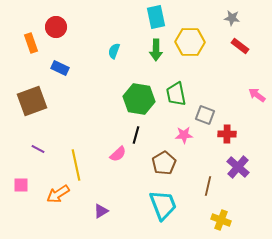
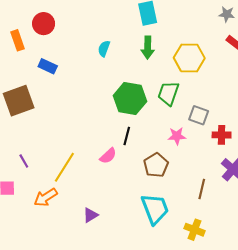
yellow hexagon: (190, 42) -> (189, 58), moved
green trapezoid: (176, 94) -> (168, 93), turned 30
purple line: (38, 149) -> (24, 161), moved, turned 32
yellow line: (76, 165) -> (64, 167), turned 44
yellow cross: (221, 220) -> (194, 230), moved

